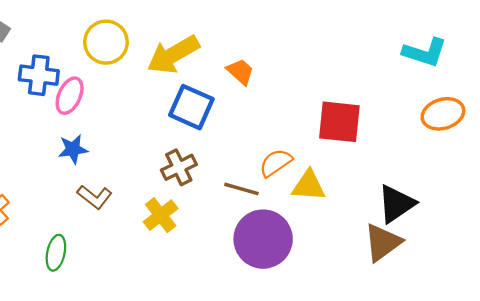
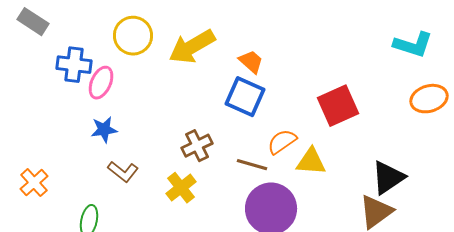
blue square: (191, 107) -> (245, 97), moved
red square: (339, 122) -> (338, 106), turned -30

